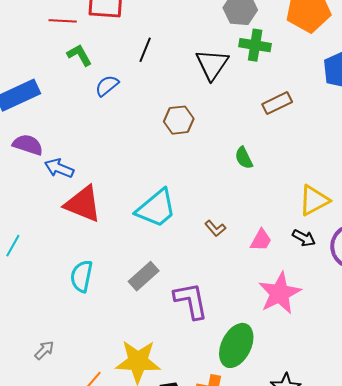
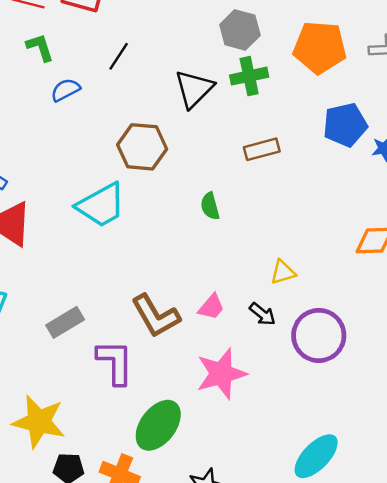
green cross: (255, 45) -> (249, 76), turned -32
brown hexagon: (179, 120) -> (142, 147), size x1.4
yellow triangle: (314, 200) -> (283, 272), size x0.7
cyan trapezoid: (156, 208) -> (101, 205), moved
brown L-shape: (215, 228) -> (156, 316), moved, size x2.0

